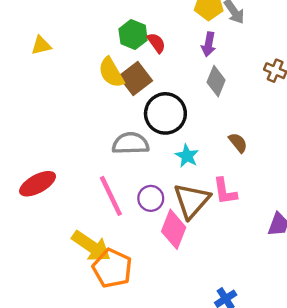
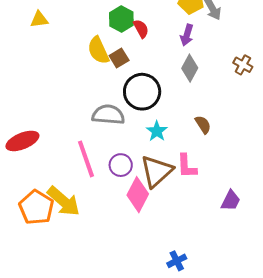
brown square: (135, 79) -> (119, 58), size x0.7
orange pentagon: (112, 268) -> (36, 207), moved

